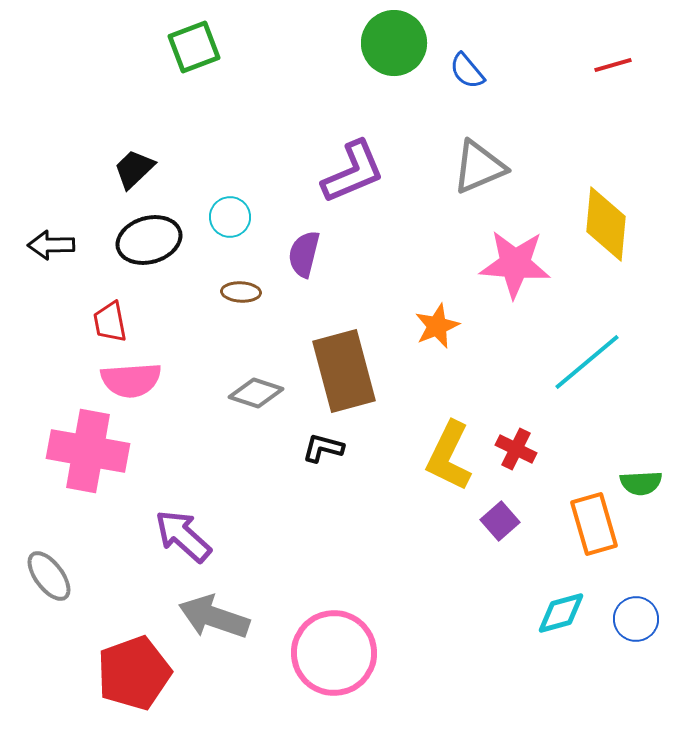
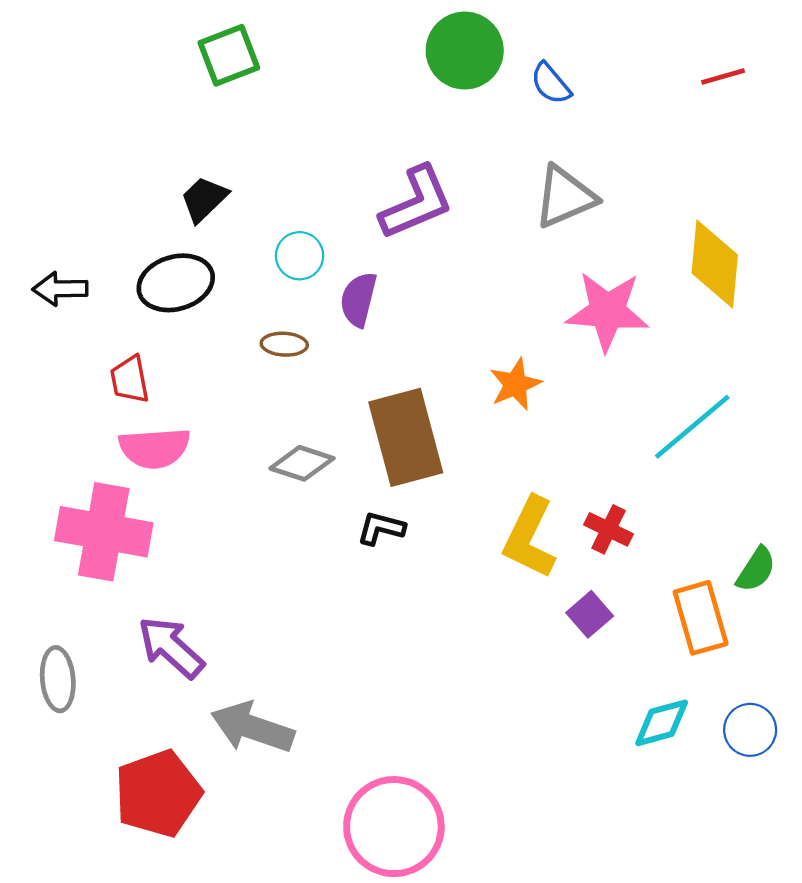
black trapezoid: (134, 169) -> (204, 199), moved
cyan circle: (230, 217) -> (300, 256), moved
green semicircle: (641, 483) -> (756, 569), turned -54
purple arrow: (183, 536) -> (171, 647), moved
gray ellipse: (49, 576) -> (58, 679), turned 32
pink circle: (334, 653) -> (394, 827), moved

